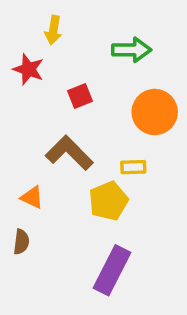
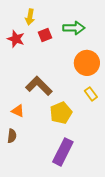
red square: (80, 96) -> (45, 35), moved
yellow rectangle: (133, 167) -> (91, 94), moved, turned 56

